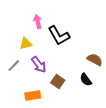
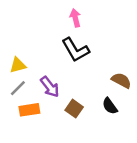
pink arrow: (38, 22) -> (75, 18), moved
yellow triangle: (26, 44) -> (18, 65), moved
orange rectangle: (33, 96) -> (29, 110), moved

